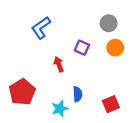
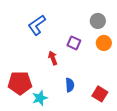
red pentagon: (22, 92) -> (20, 83), turned 30
red square: (111, 104) -> (100, 94), turned -35
cyan star: (60, 109) -> (40, 98), moved

